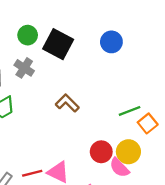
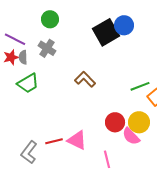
black square: (58, 44) -> (106, 32), moved, turned 32

